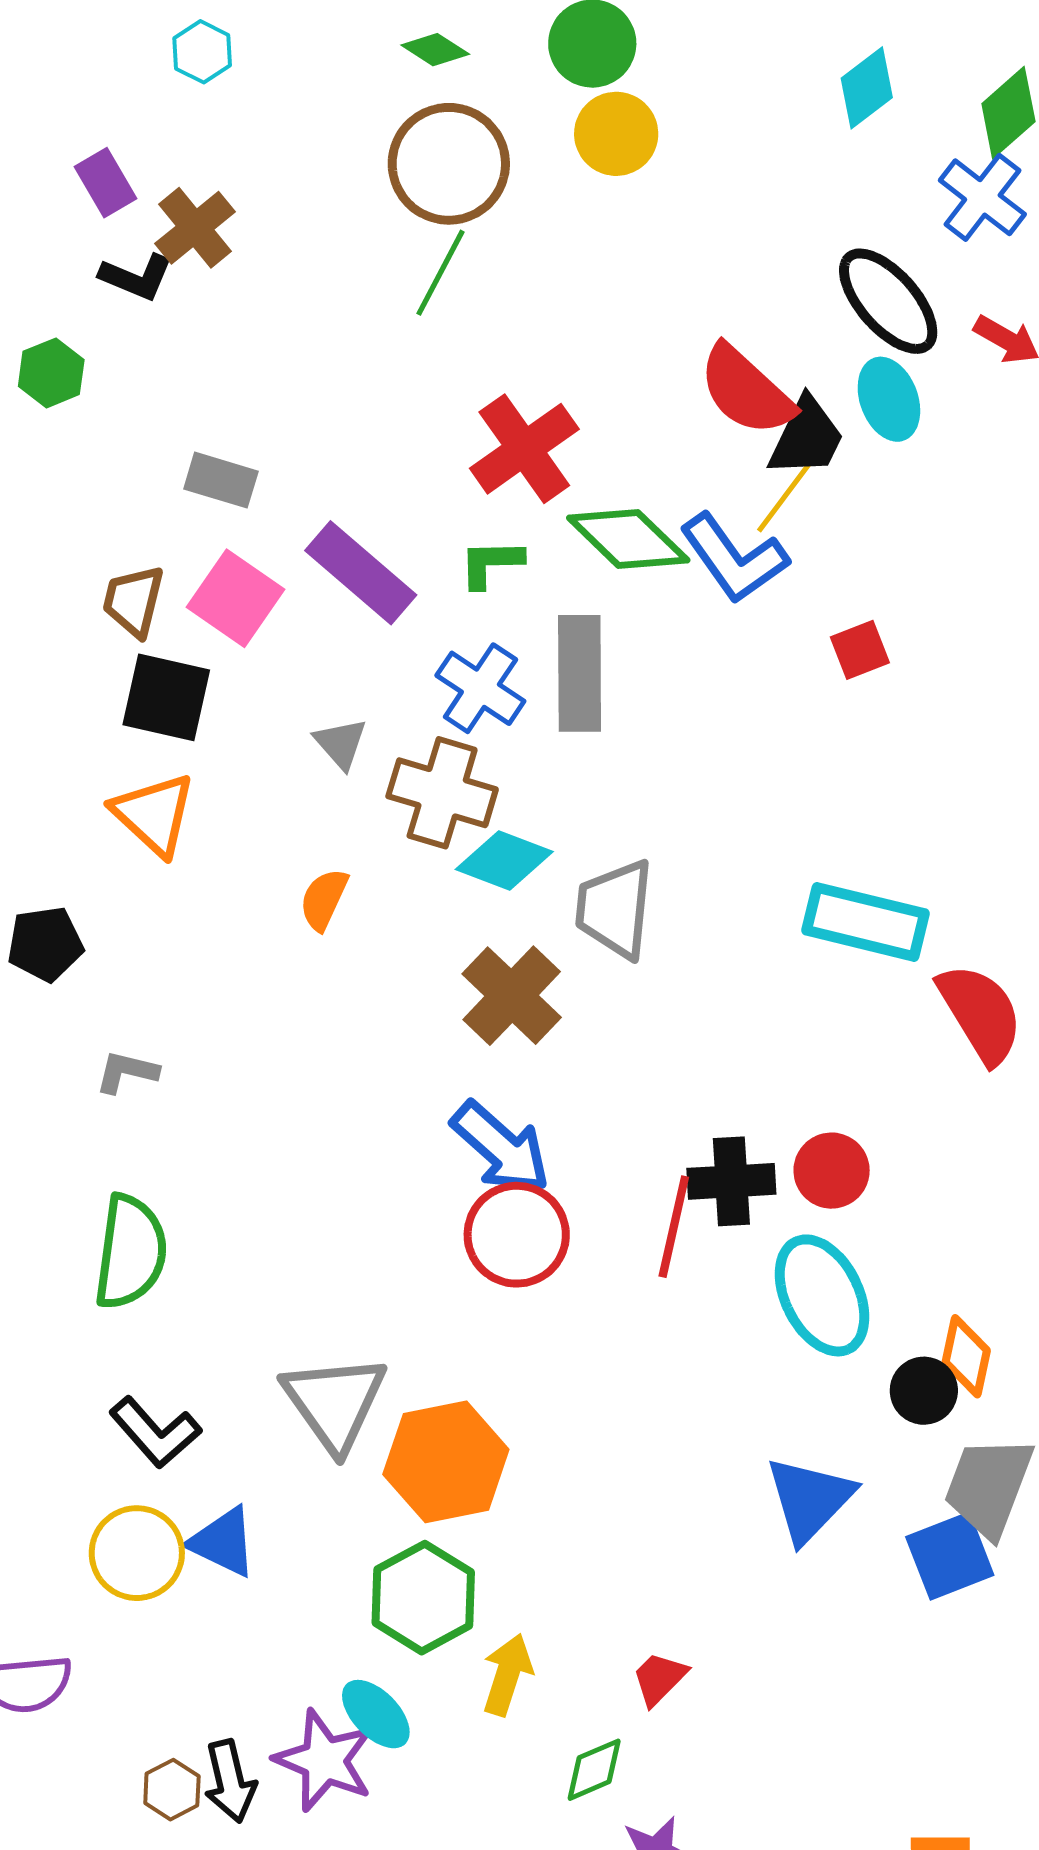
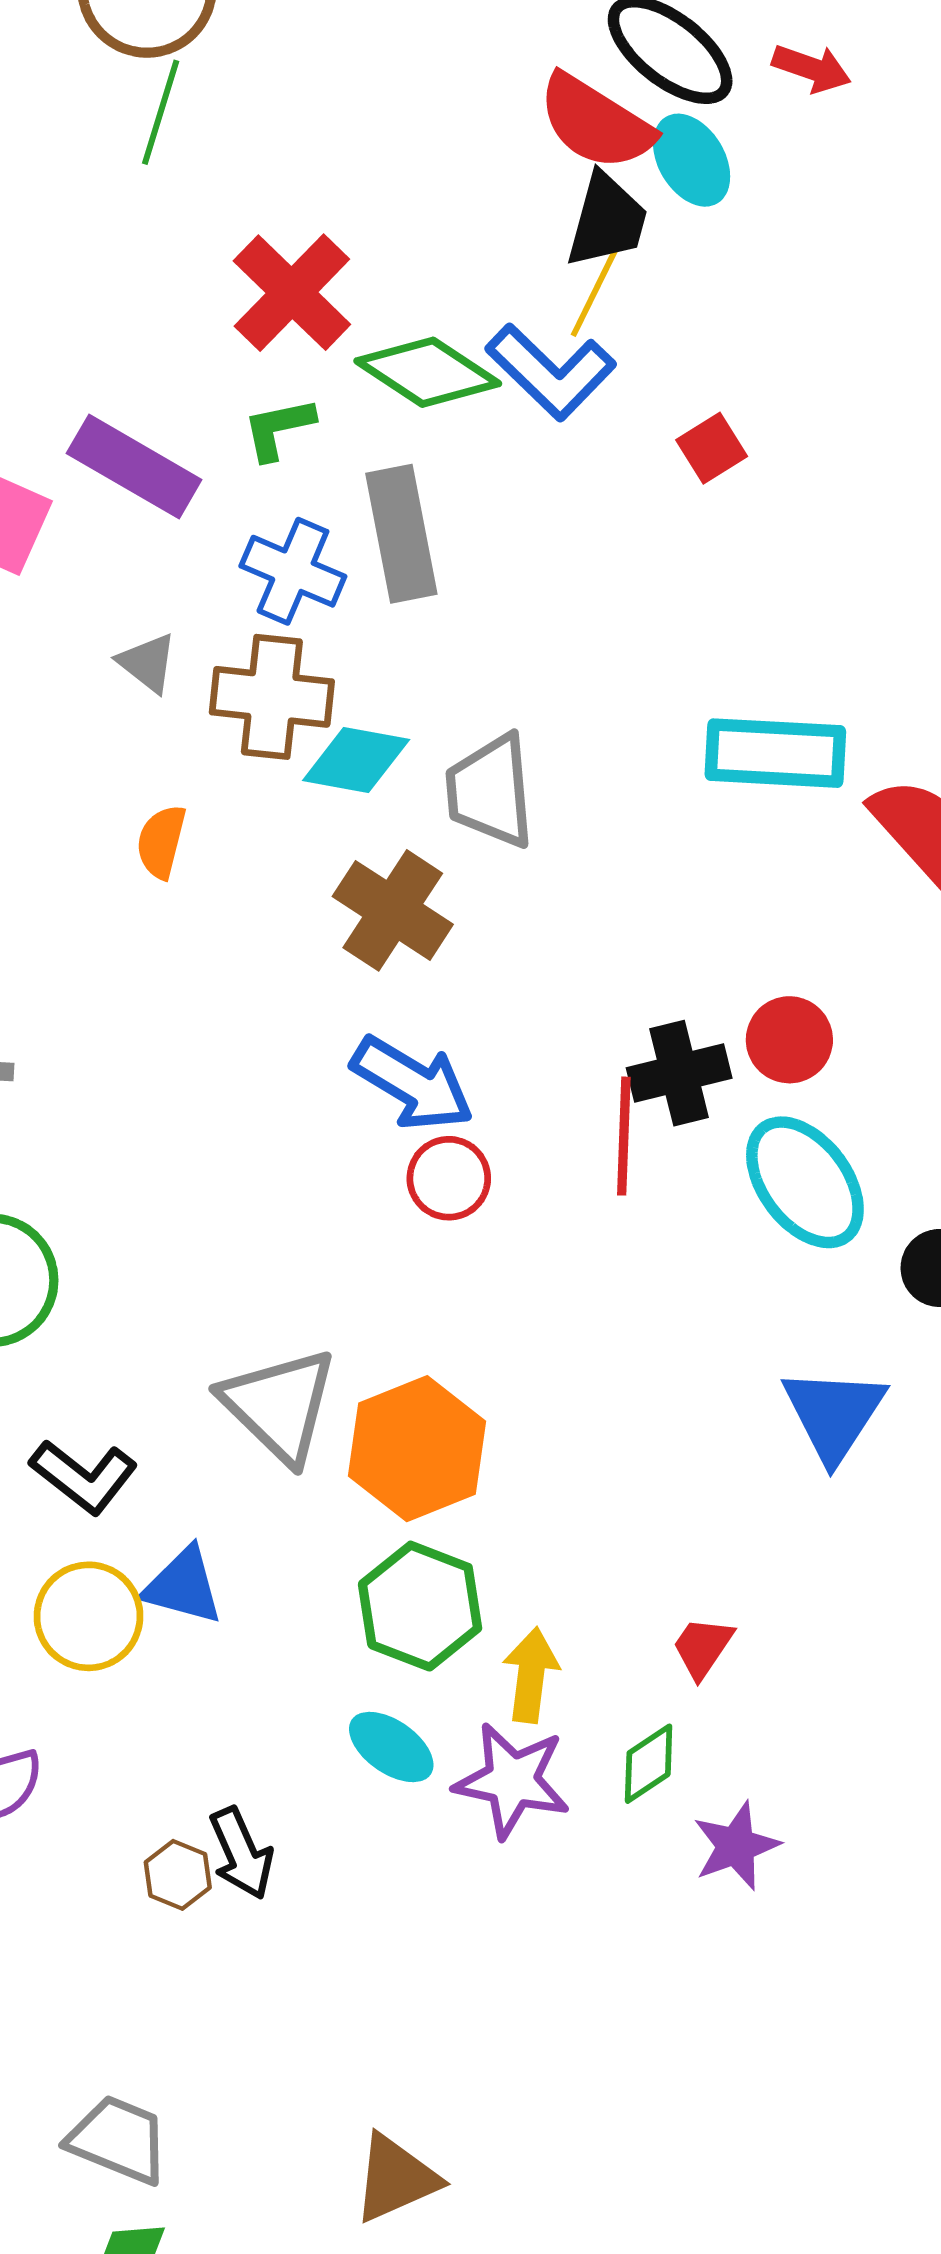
red semicircle: (746, 390) -> (596, 122), moved
red circle: (517, 1235) -> (449, 1178), size x0.7
purple star: (324, 1760) -> (512, 1781), moved

